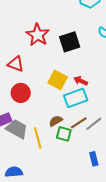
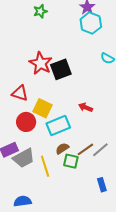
black square: (70, 42) -> (61, 69), moved
yellow square: (58, 80) -> (43, 108), moved
cyan rectangle: (76, 98) -> (58, 126), moved
gray trapezoid: (17, 129) -> (24, 158), turned 125

